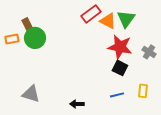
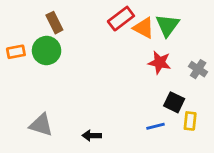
brown rectangle: (28, 26) -> (54, 23), moved
red star: (120, 47) -> (159, 62), size x0.7
black square: (120, 68) -> (174, 102), moved
black arrow: (77, 104) -> (92, 136), moved

